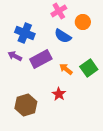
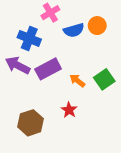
pink cross: (59, 11) -> (50, 13), moved
blue semicircle: (63, 36) -> (74, 30), moved, turned -48
purple arrow: (15, 56) -> (18, 65), size x1.5

